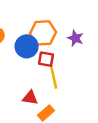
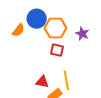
blue circle: (27, 46) -> (37, 19), moved
yellow line: (54, 77) -> (66, 80), moved

